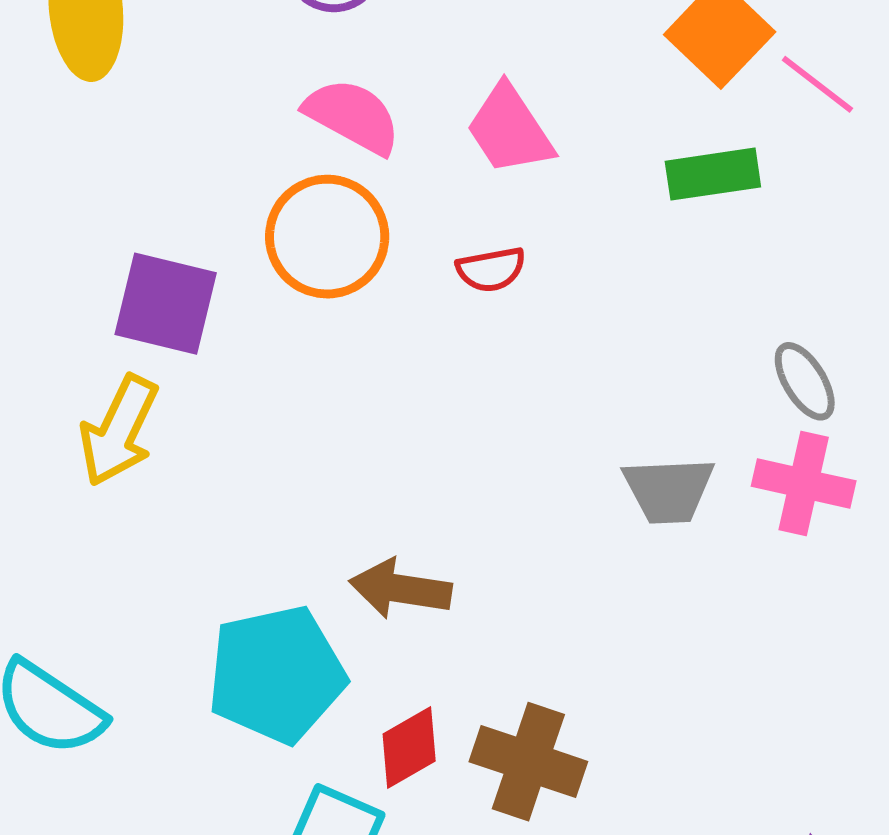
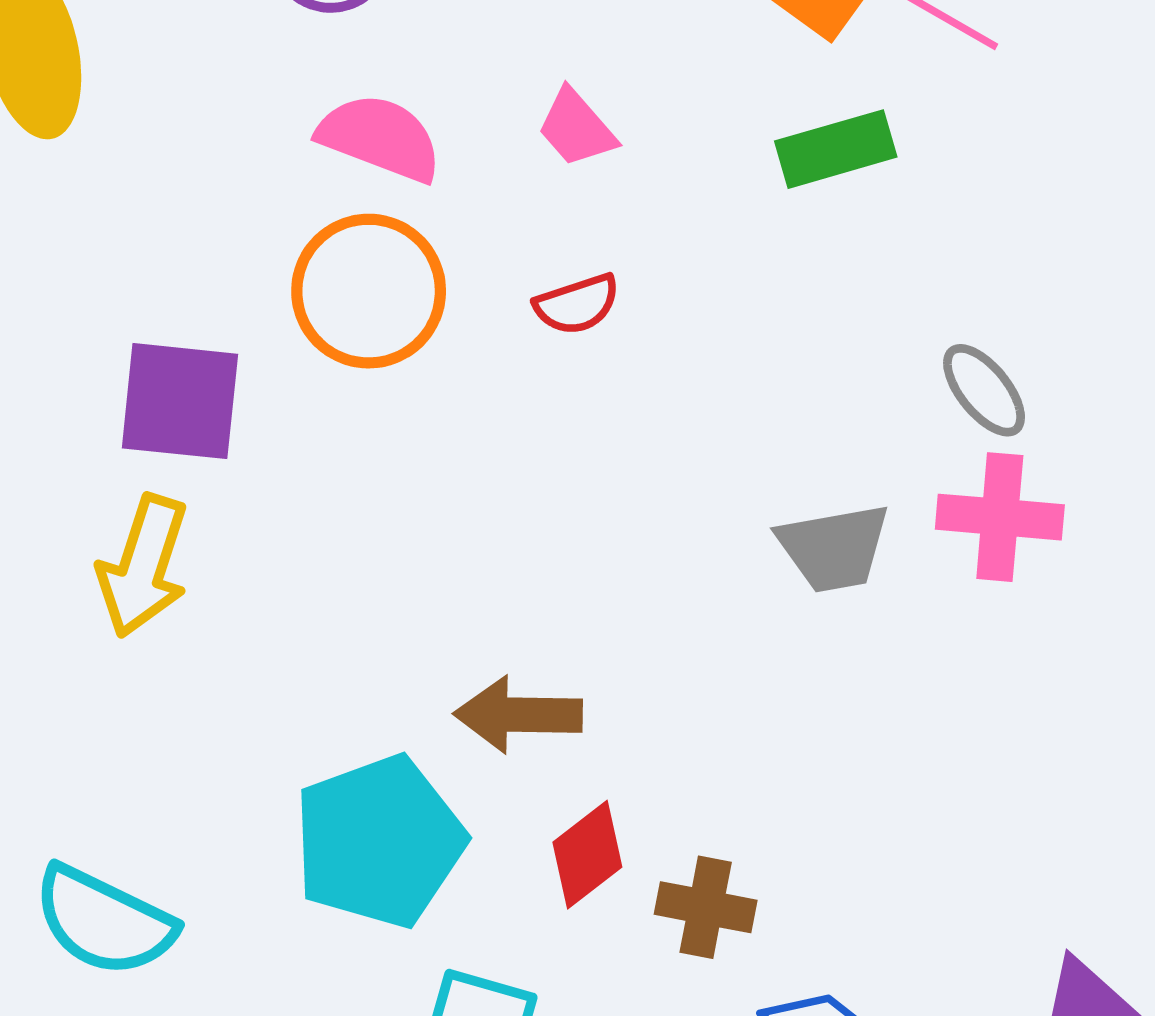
pink trapezoid: (510, 130) -> (576, 128), size x0.7
red diamond: (409, 747) -> (587, 855), moved
brown cross: (528, 762) -> (706, 907), size x0.7

